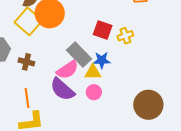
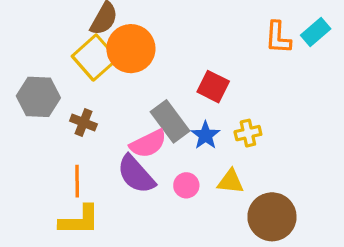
yellow cross: (125, 36) -> (248, 133), moved
blue star: (102, 60) -> (205, 135), turned 30
yellow triangle: (93, 72) -> (230, 182), moved

